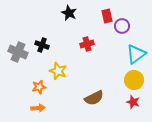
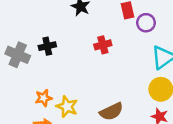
black cross: (42, 45) -> (47, 46), turned -32
yellow star: (58, 71) -> (67, 107), moved

